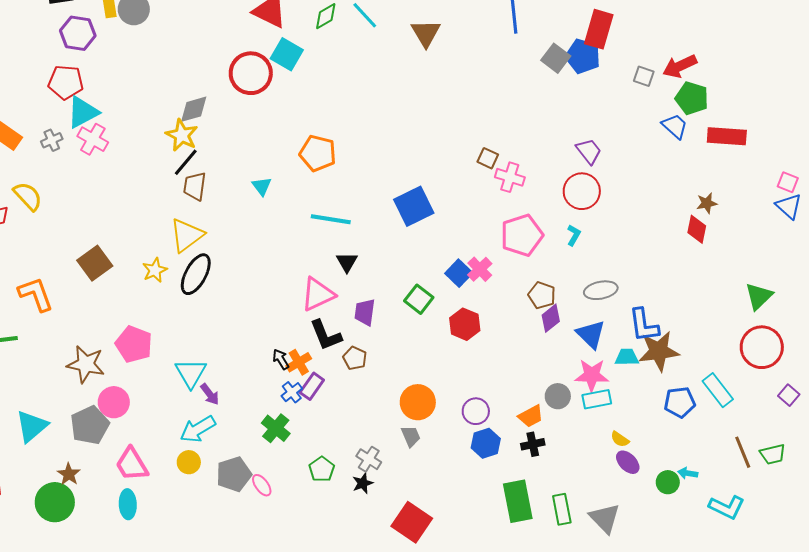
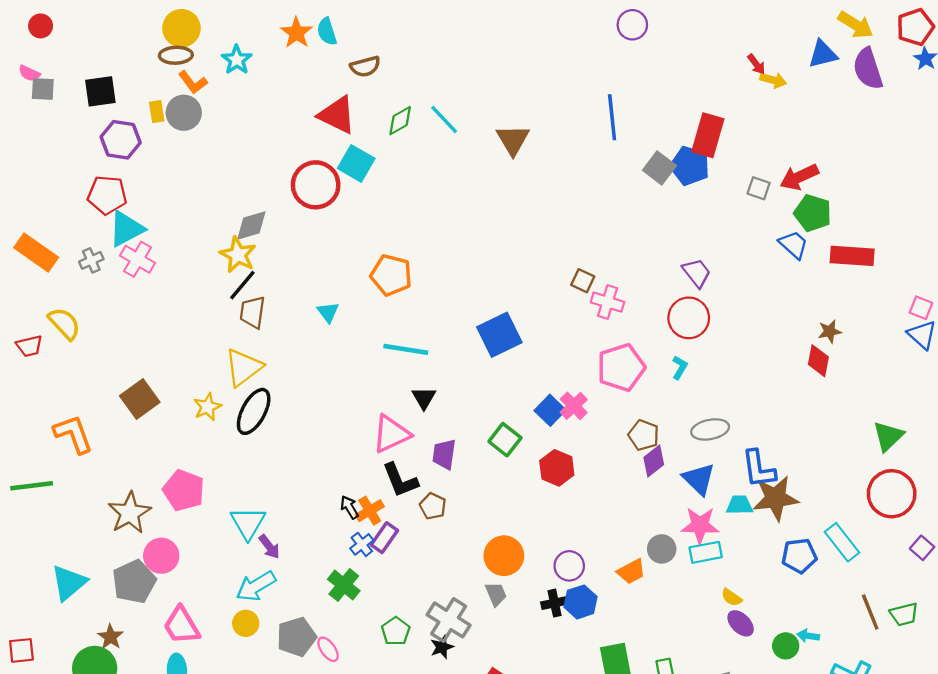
brown star: (86, 364) -> (130, 513), turned 30
black cross: (533, 444) -> (555, 603), moved
gray cross: (369, 459) -> (449, 620), size x1.5

